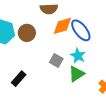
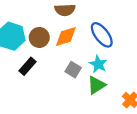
orange diamond: (62, 26) -> (66, 37), moved
black rectangle: (19, 79) -> (28, 66), moved

